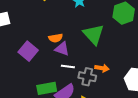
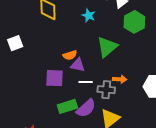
green triangle: (94, 34) -> (107, 47), turned 40
purple square: (28, 51) -> (55, 78), moved, turned -30

